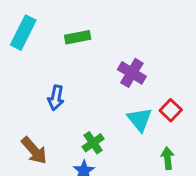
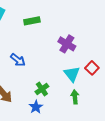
blue arrow: (56, 98) -> (18, 60), turned -63
green arrow: (168, 158) -> (75, 97), moved

